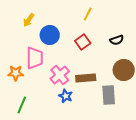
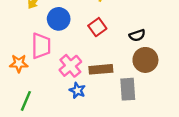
black semicircle: (117, 40) -> (137, 35), moved

